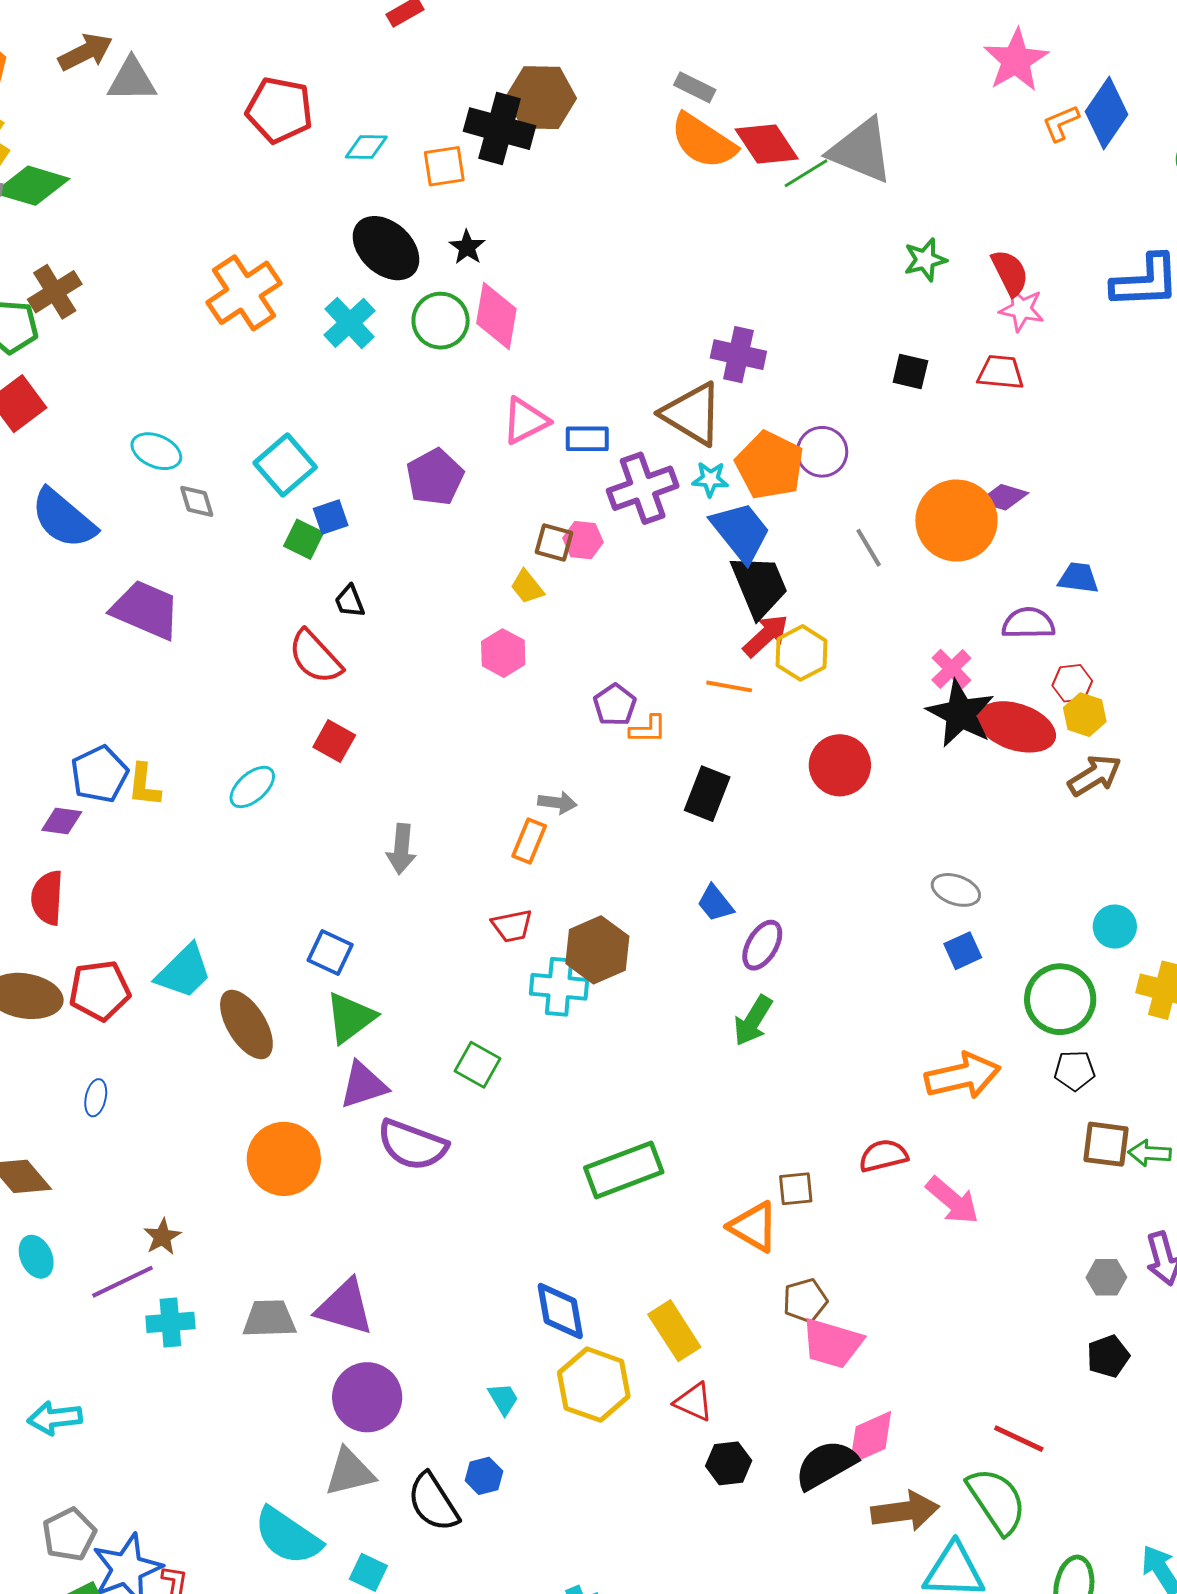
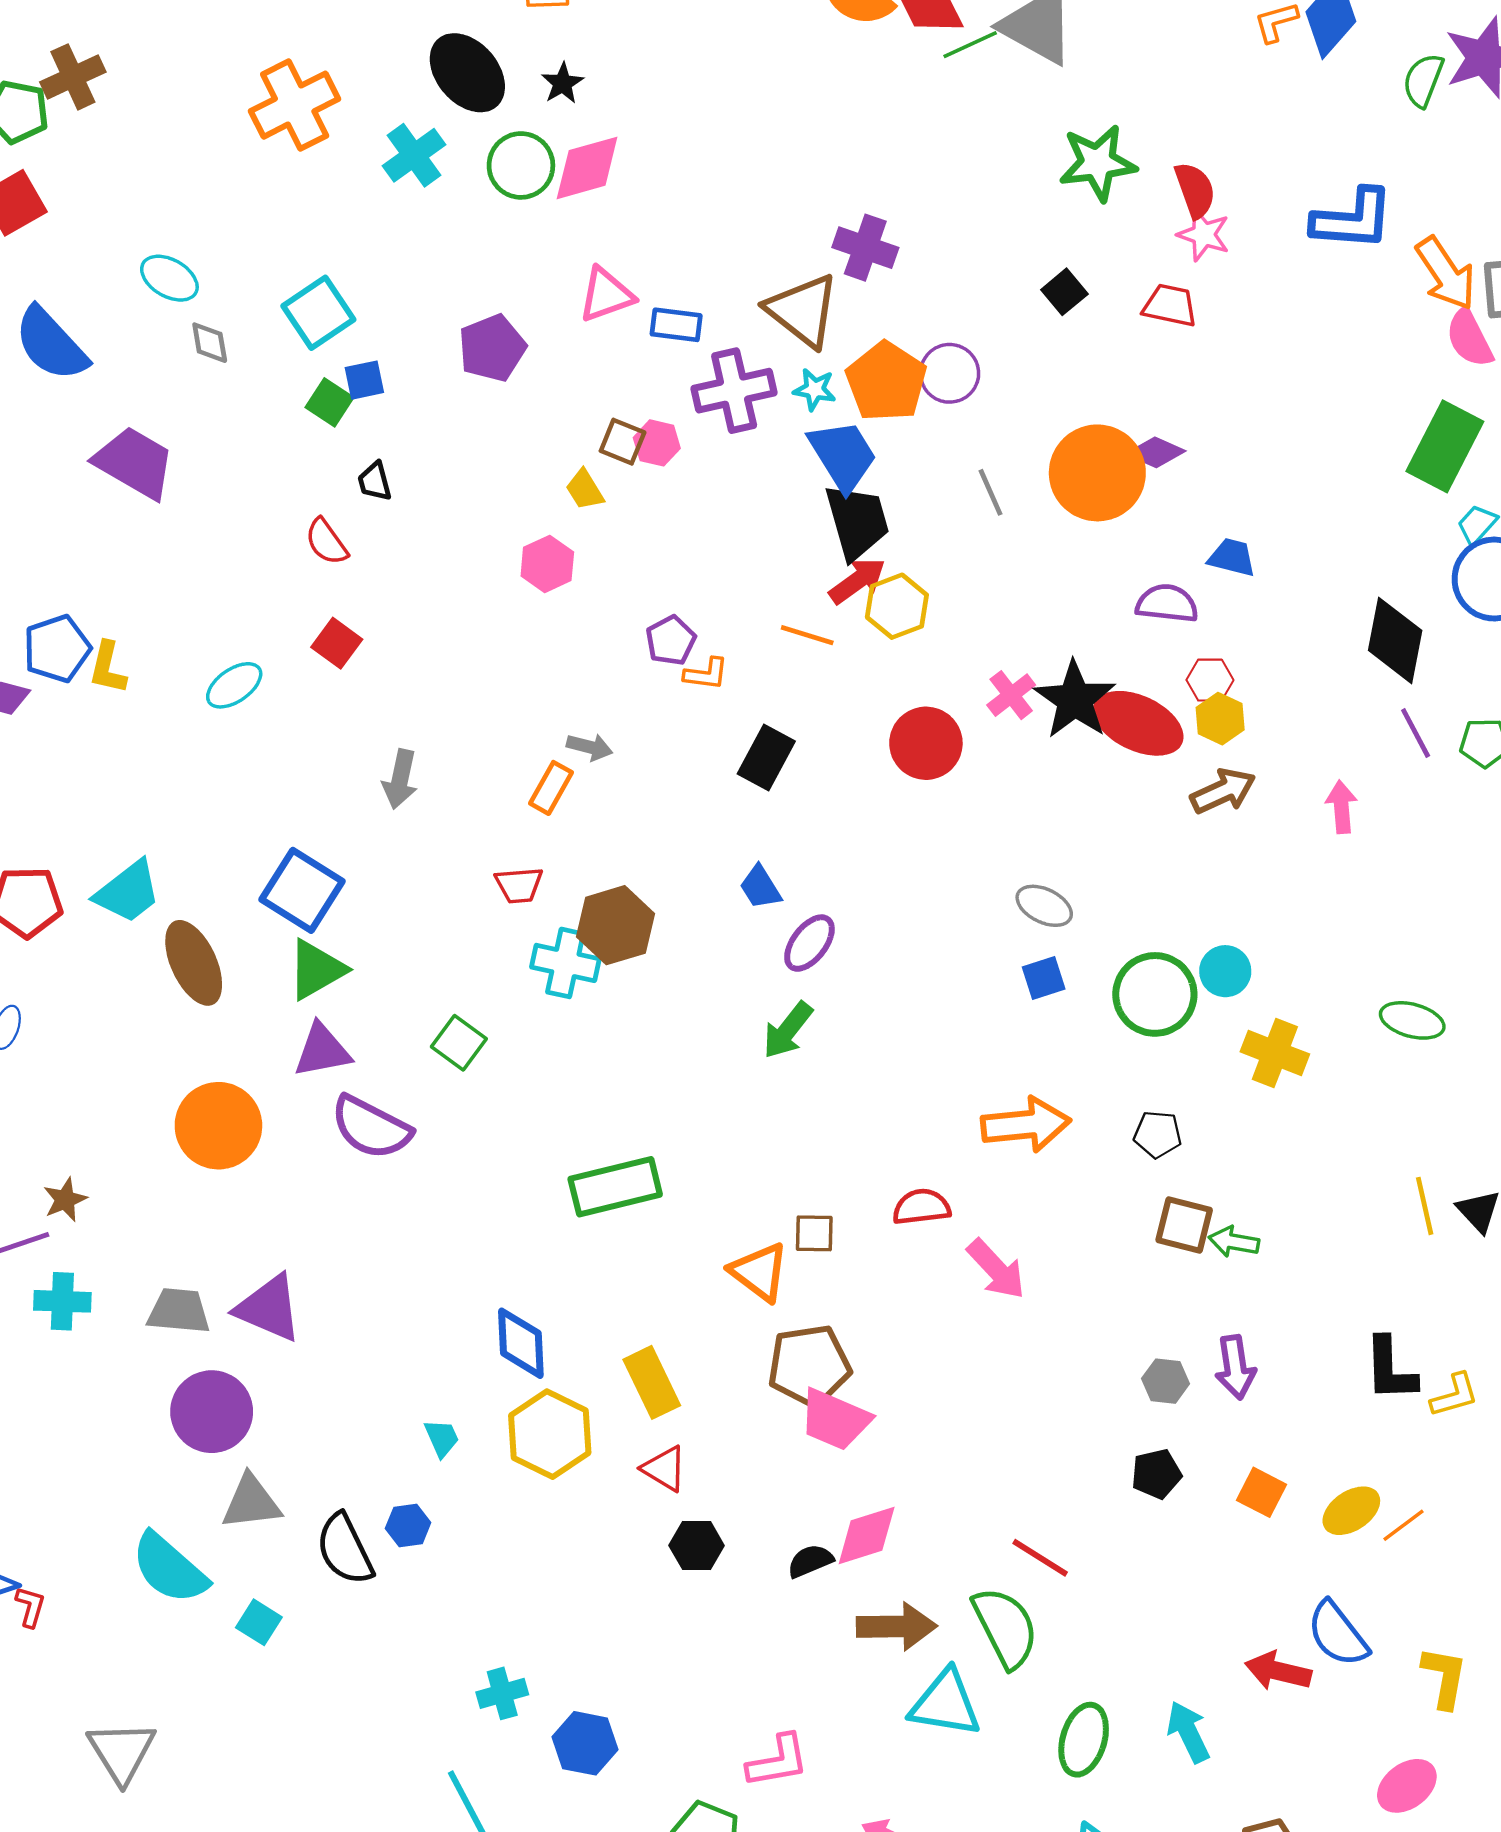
green star: (925, 260) -> (1098, 163), size x1.5
pink diamond: (496, 316) -> (587, 168), turned 58
black square: (910, 372) -> (1064, 292), turned 30
red semicircle: (315, 657) -> (326, 542), size x0.7
pink cross: (951, 669) -> (1011, 695), moved
blue square: (330, 953) -> (302, 890), size x1.5
green circle: (1060, 999) -> (1155, 994), moved
brown pentagon: (805, 1301) -> (809, 1366), size x1.6
purple circle: (367, 1397) -> (212, 1412), moved
black semicircle: (826, 1465) -> (810, 1561), size x0.6

